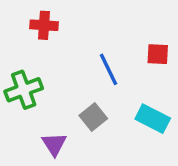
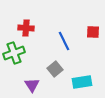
red cross: (44, 25) -> (26, 28), moved
cyan rectangle: (153, 119) -> (82, 82), moved, turned -36

